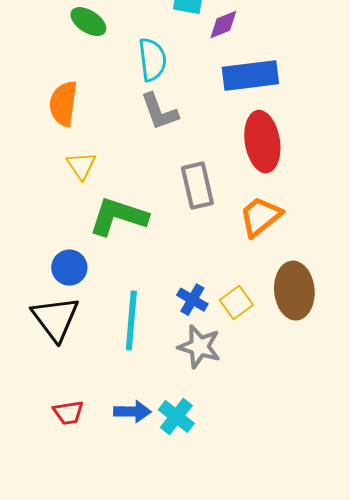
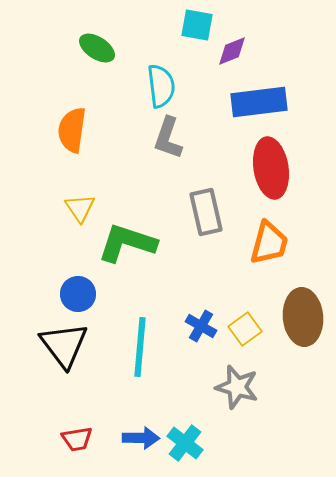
gray L-shape: (159, 112) -> (168, 138), turned 39
yellow triangle: (81, 166) -> (80, 208), moved
orange trapezoid: (260, 217) -> (269, 243), turned 144
gray star: (199, 347) -> (237, 387), moved

